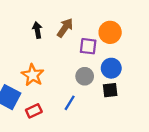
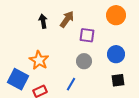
orange circle: (110, 32) -> (116, 15), moved
blue circle: (111, 68) -> (116, 54), moved
black square: (110, 90) -> (118, 80), moved

